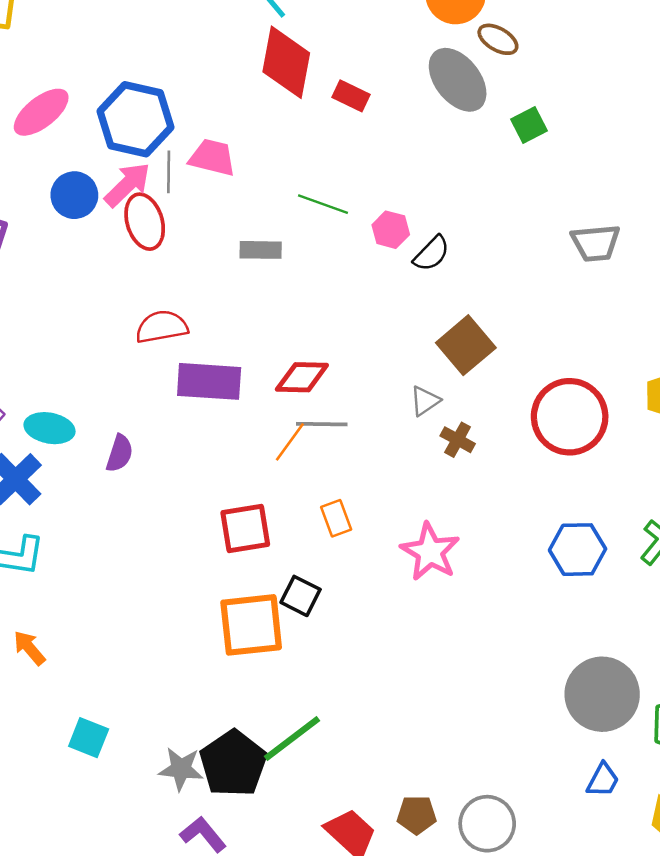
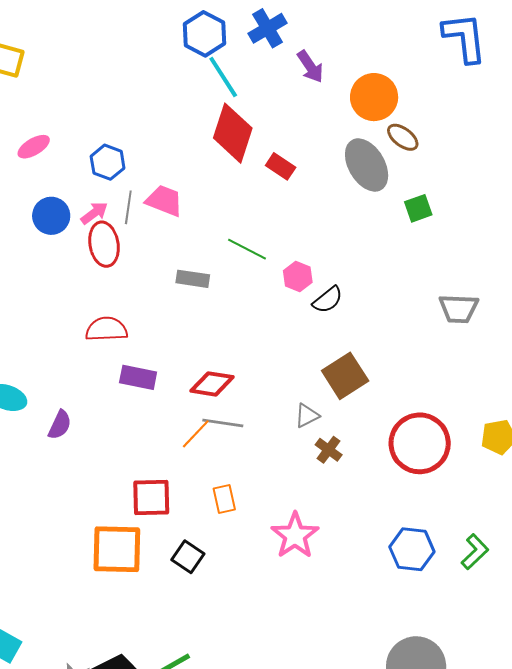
pink ellipse: (41, 112) -> (34, 147), size x0.7
blue hexagon: (135, 119) -> (108, 162), size x0.6
pink arrow: (127, 185) -> (94, 213), size x0.7
purple rectangle: (209, 381) -> (138, 377), size x0.7
orange square: (251, 625) -> (117, 549), moved

